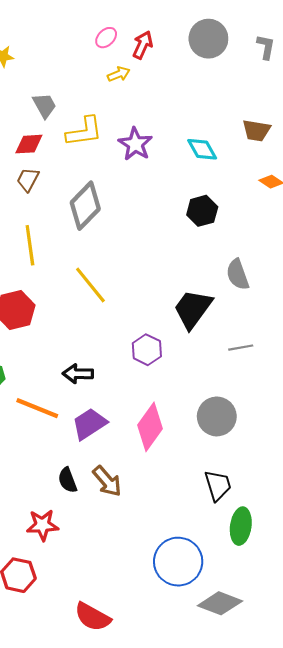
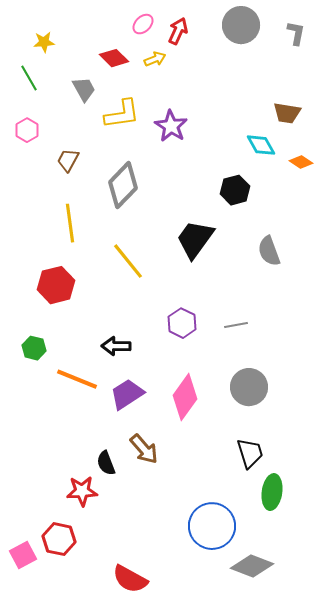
red diamond: (29, 144) -> (114, 58), moved, turned 48
cyan diamond: (202, 149) -> (261, 145), moved
black trapezoid: (193, 309) -> (195, 239), moved
gray line: (241, 348) -> (236, 325), moved
black semicircle: (67, 480) -> (106, 463), moved

